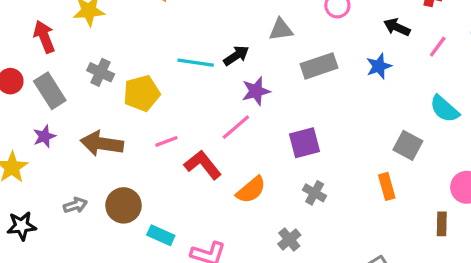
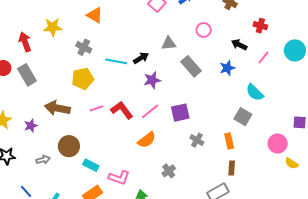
gray rectangle: (319, 66) -> (191, 66), turned 65
gray cross: (101, 72) -> (84, 47), moved
cyan semicircle: (444, 109) -> (255, 92), moved
pink line: (236, 127) -> (150, 111), moved
purple star: (44, 136) -> (31, 126), moved
red L-shape: (203, 165) -> (122, 110), moved
gray cross: (315, 193) -> (197, 140), moved
gray arrow: (75, 205) -> (43, 160), moved
brown rectangle: (442, 224) -> (232, 168), moved

